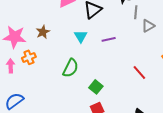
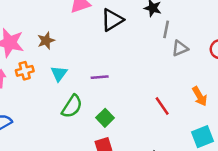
cyan triangle: (81, 36) -> (59, 73), moved
purple line: (109, 39) -> (100, 77), moved
green semicircle: (71, 68) -> (72, 106), moved

